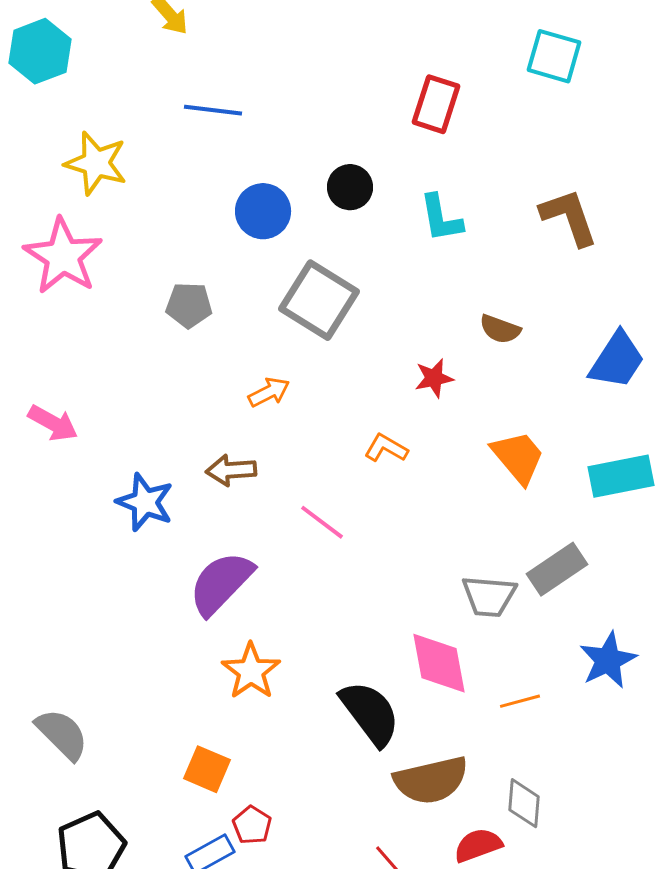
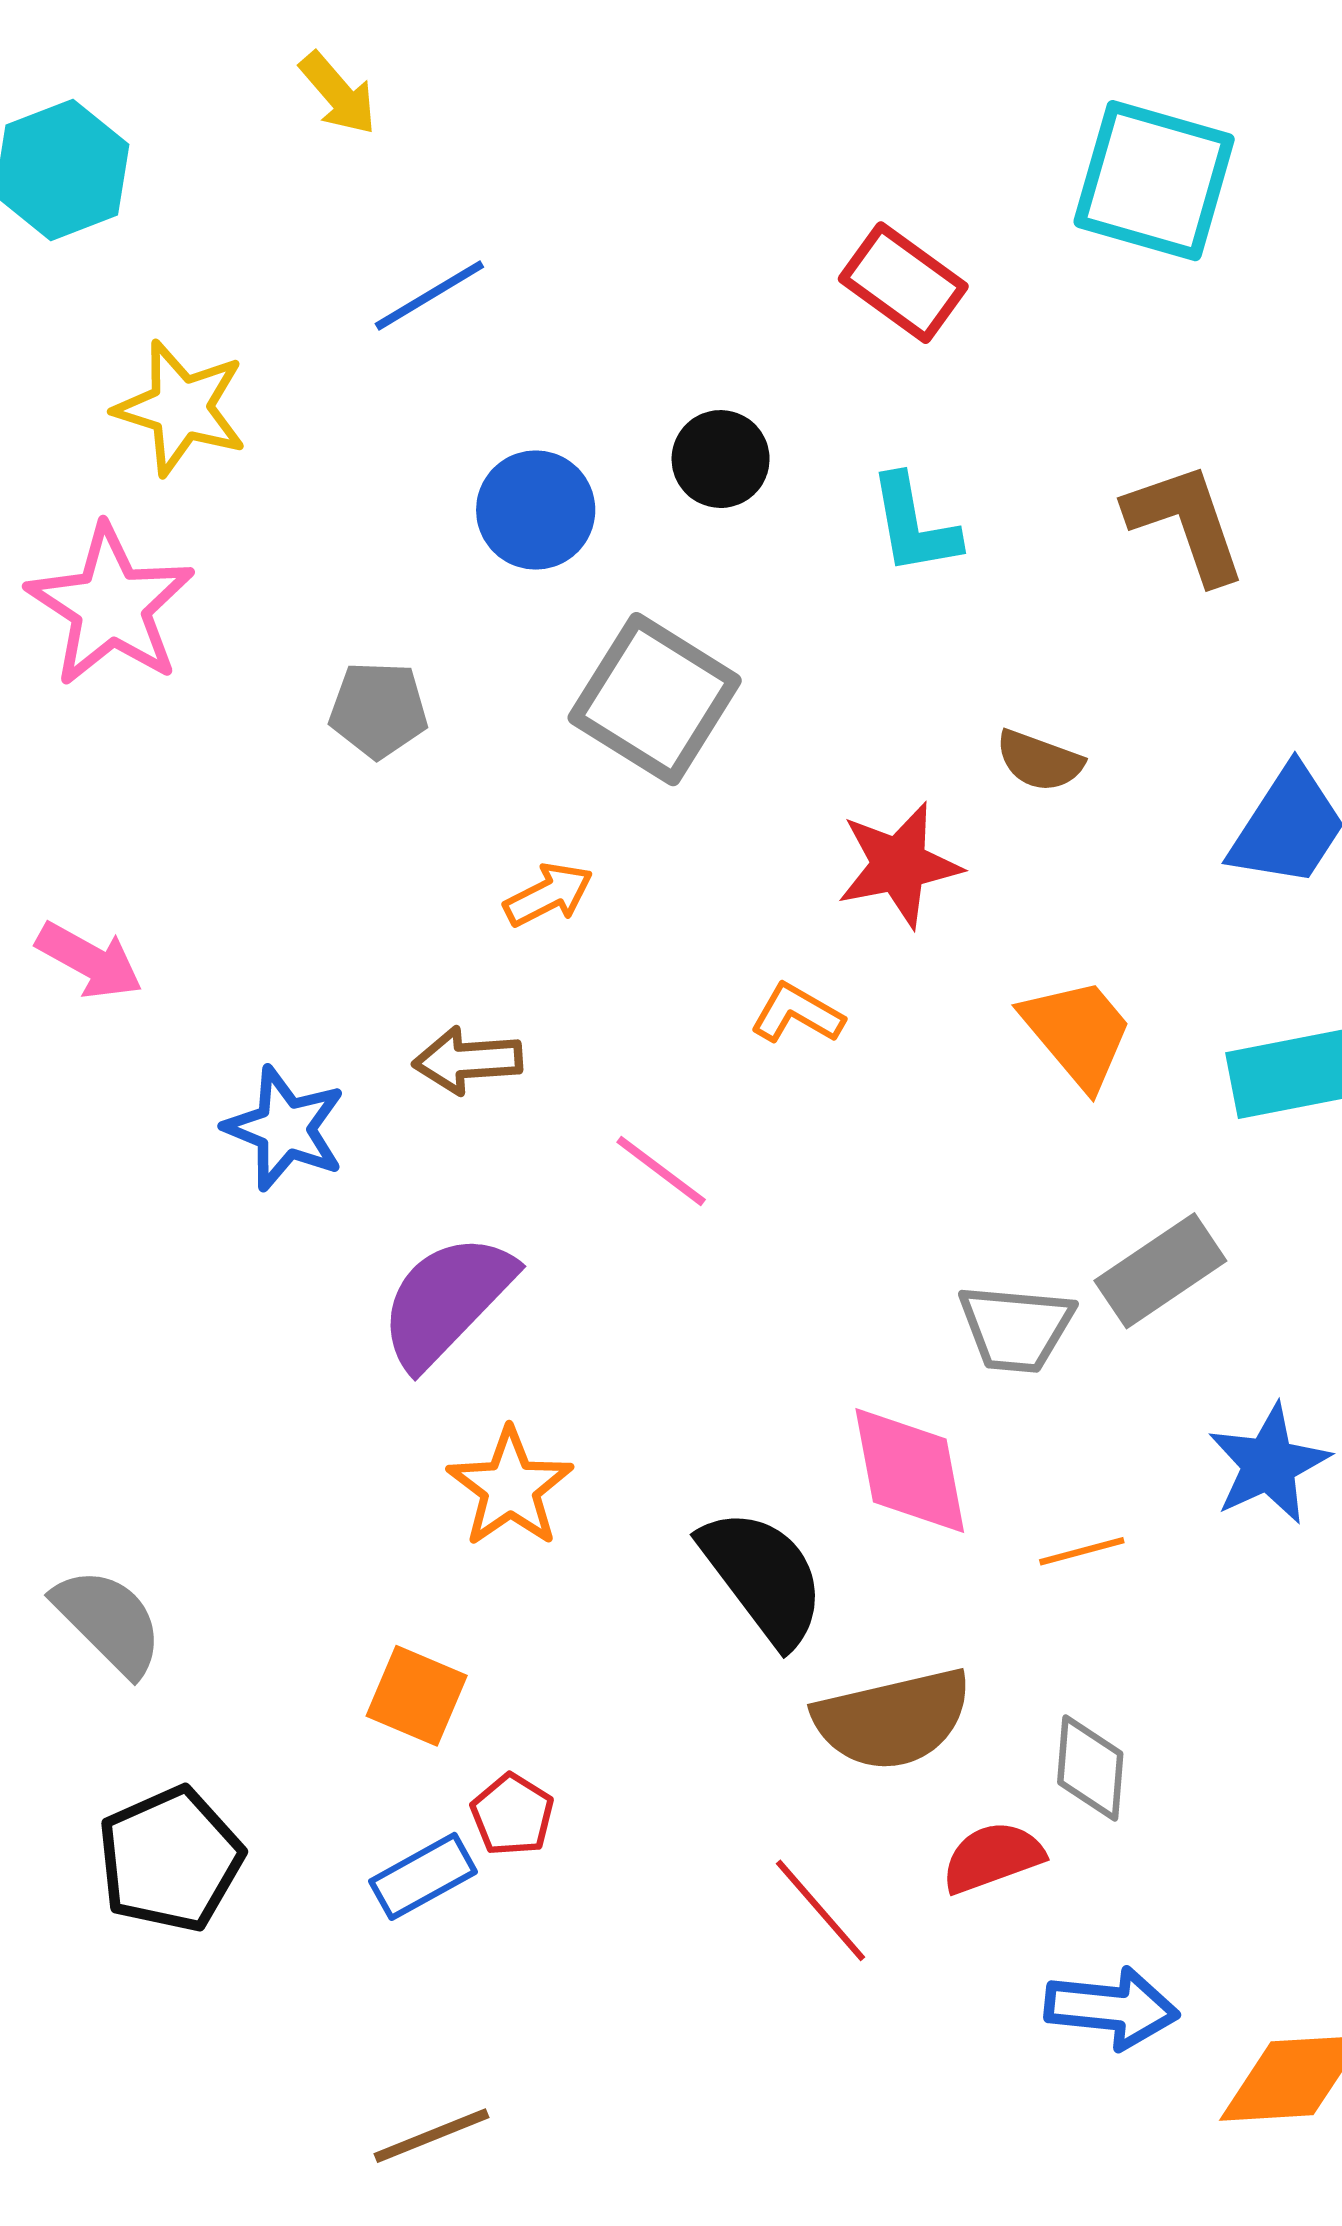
cyan square: (554, 56) -> (1154, 181), size x1.4
red rectangle: (436, 104) -> (903, 283), turned -72
blue line: (213, 110) -> (429, 295), turned -38
red star: (434, 378) -> (899, 865), size x1.5

